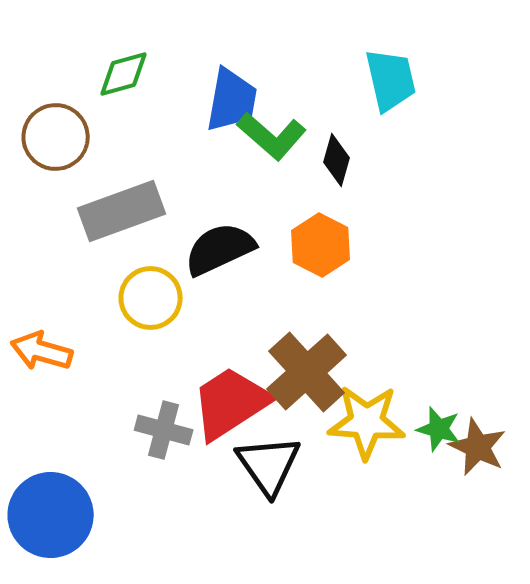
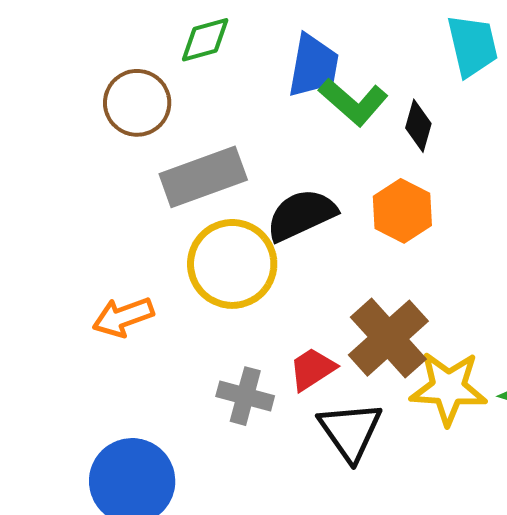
yellow circle: (151, 298) -> (232, 264), size x1.4
orange arrow: (42, 351) -> (123, 317), turned -36
red trapezoid: (231, 403) -> (312, 369), size x0.6

